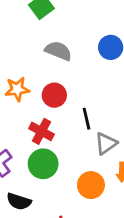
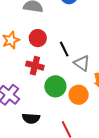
gray triangle: (106, 143) -> (82, 63), turned -36
green circle: (43, 164) -> (55, 86), moved

